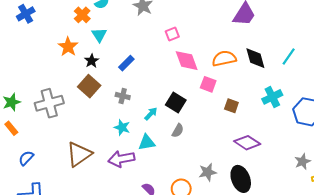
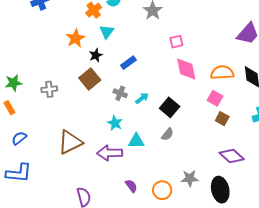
pink square: (208, 84) -> (215, 98), moved
gray cross: (49, 103) -> (49, 89), size x0.6
cyan arrow: (151, 114) -> (142, 98), moved

